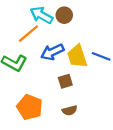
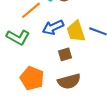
brown semicircle: (70, 110) -> (69, 81), size x1.6

